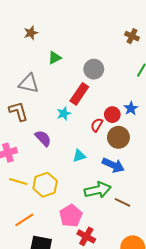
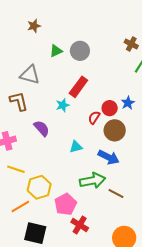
brown cross: (132, 36) -> (131, 44), moved
gray circle: (94, 69) -> (80, 51), moved
yellow hexagon: (45, 185) -> (39, 187), moved

